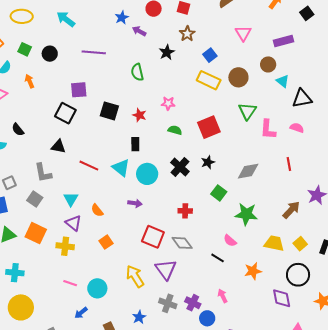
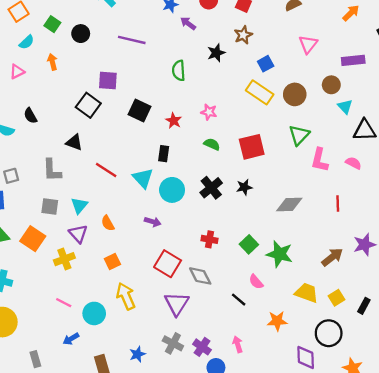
green square: (219, 193) -> (249, 244), moved
gray square: (35, 199) -> (50, 207), moved, turned -35
yellow cross: (65, 246) -> (64, 259), turned -36
yellow arrow: (135, 276) -> (126, 296), moved

